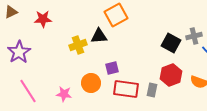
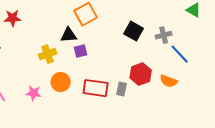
black square: (171, 43) -> (134, 31), moved
yellow cross: (78, 45) -> (48, 54), moved
purple square: (112, 68) -> (81, 51), moved

